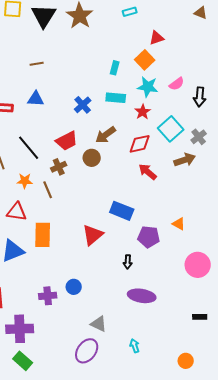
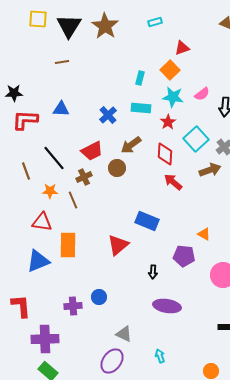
brown line: (37, 64) -> (62, 62), moved
red diamond: (140, 144) -> (165, 154), turned -75
purple pentagon: (149, 237) -> (184, 256), moved

